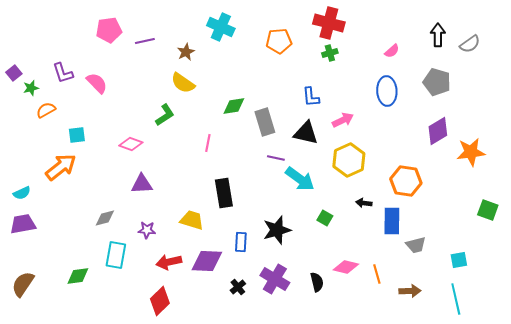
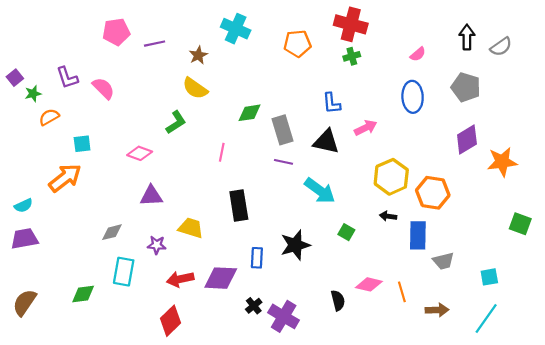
purple line: (276, 158) -> (284, 162), moved
yellow hexagon: (349, 160) -> (391, 177), moved
yellow trapezoid: (192, 220) -> (191, 228), moved
purple cross: (275, 279) -> (284, 316), moved
cyan line: (456, 299) -> (486, 319), turned 48

